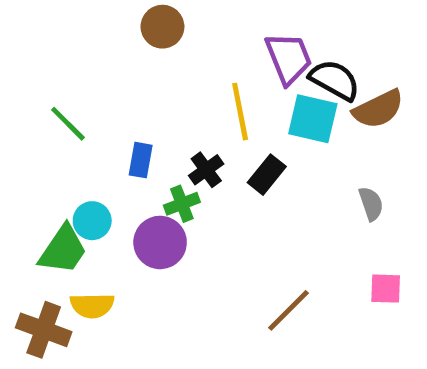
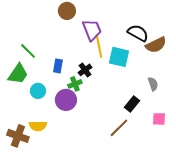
purple trapezoid: (289, 58) -> (92, 30), moved
cyan square: (313, 119) -> (119, 57), moved
black rectangle: (267, 175) -> (132, 104), moved
green trapezoid: (63, 250) -> (18, 74), moved

